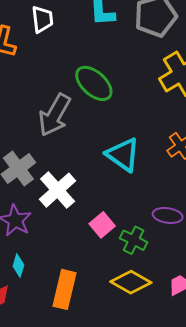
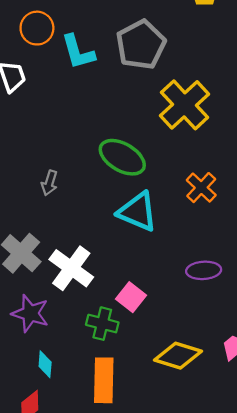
green ellipse: (94, 83) -> (122, 157), moved
gray arrow: (55, 115) -> (49, 183), size x0.5
green cross: (134, 240) -> (102, 324), moved

